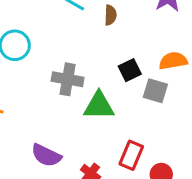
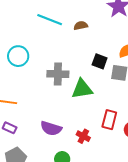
brown semicircle: (110, 15) -> (81, 26), turned -96
black square: (130, 70) -> (100, 61), turned -35

